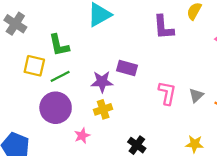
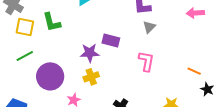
yellow square: (34, 66) -> (25, 27), moved
green line: (60, 76) -> (25, 56), moved
gray triangle: (196, 95) -> (149, 27), moved

